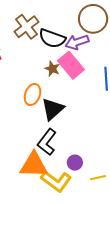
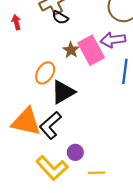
black semicircle: (52, 38) -> (60, 17), moved, size x0.6
purple arrow: (77, 42) -> (113, 40), moved
orange triangle: (34, 165) -> (26, 122), moved

